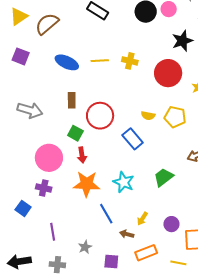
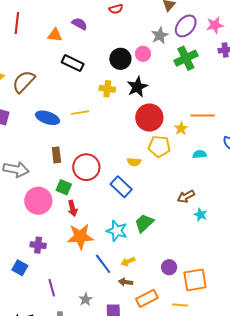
black star: (182, 41) -> (137, 87), moved
yellow cross: (130, 61) -> (107, 89), moved
yellow pentagon: (175, 117) -> (159, 146), moved
pink circle: (49, 158) -> (38, 201), moved
green trapezoid: (163, 177) -> (144, 223), moved
yellow arrow: (142, 219) -> (128, 262), moved, turned 40

